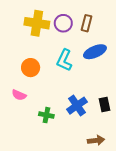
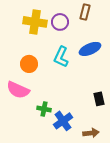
brown rectangle: (86, 23) -> (85, 12), moved
pink semicircle: (19, 95) -> (18, 90), size x1.6
blue cross: (77, 106) -> (63, 121), moved

